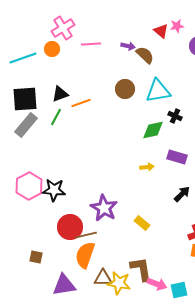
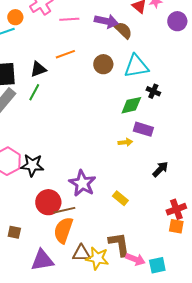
purple arrow: (128, 46) -> (106, 21), size x1.6
orange circle: (52, 49) -> (15, 17), moved
orange line: (81, 103) -> (65, 54), moved
purple rectangle: (177, 157) -> (143, 129), moved

